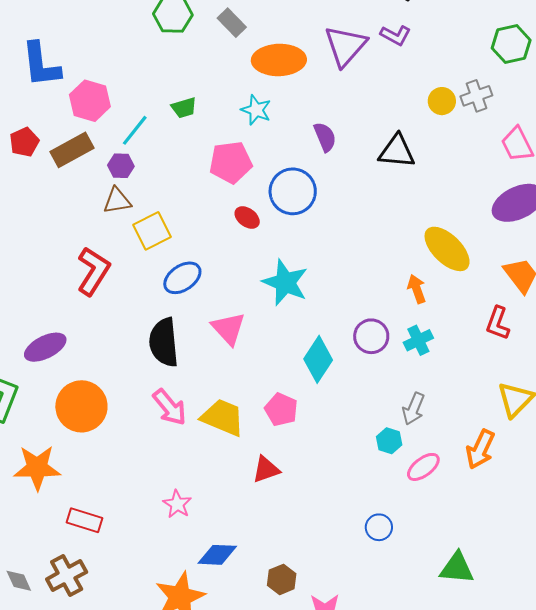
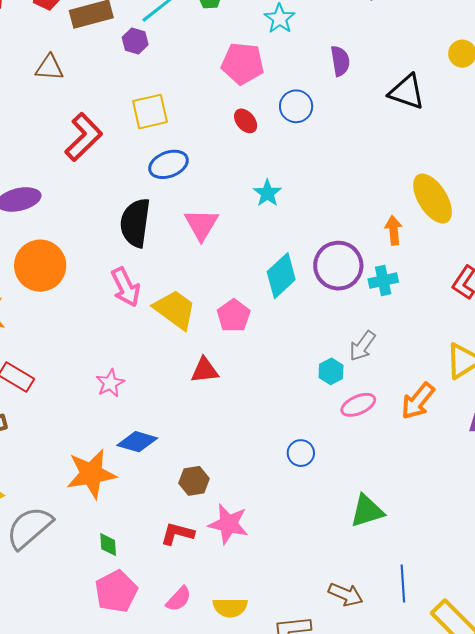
blue circle: (293, 191) -> (296, 106), size x0.7
brown triangle: (117, 201) -> (49, 68), moved
cyan star: (285, 283) -> (267, 193), size x0.6
purple circle: (371, 336) -> (338, 266), size x1.4
green triangle: (457, 568) -> (367, 511), turned -36

